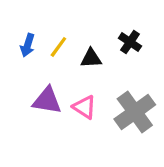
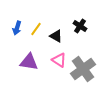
black triangle: (91, 58) -> (56, 36), turned 32
pink triangle: (84, 107) -> (59, 60), moved

